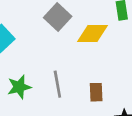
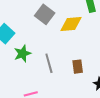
green star: (19, 87) -> (22, 54), moved

